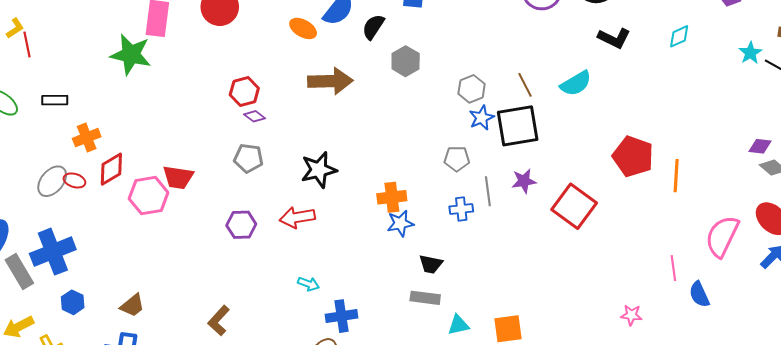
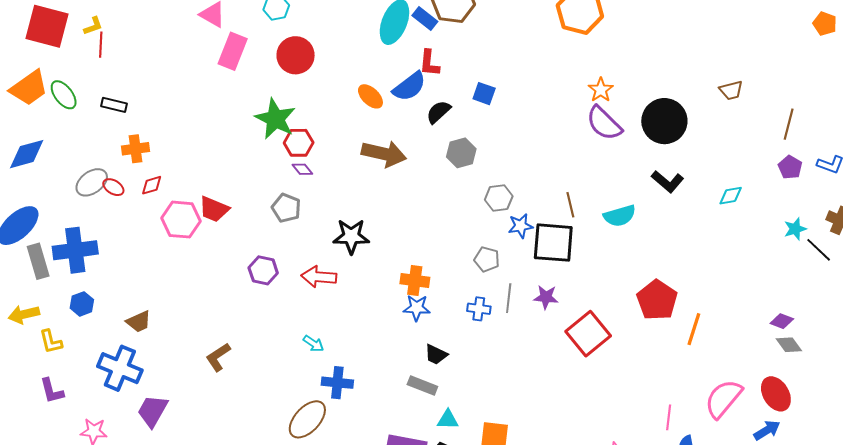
green star: (131, 55) -> (275, 119), moved
gray hexagon: (472, 89) -> (499, 198), moved
red diamond: (111, 169) -> (152, 185), size x0.7

